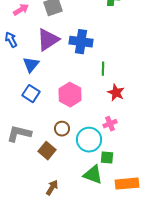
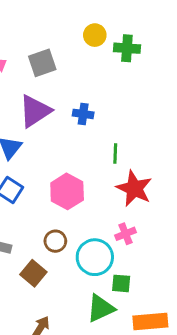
blue cross: (81, 42) -> (83, 114), size x0.6
red star: (116, 93) -> (134, 188), size x1.4
green triangle: (93, 175) -> (101, 308), turned -45

